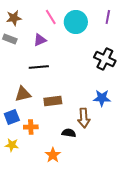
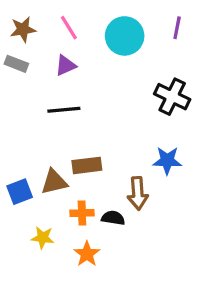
pink line: (51, 17) -> (69, 28), moved
brown triangle: (23, 94) -> (54, 182), moved
orange cross: (31, 127) -> (82, 213), moved
yellow star: (12, 145) -> (43, 238), moved

